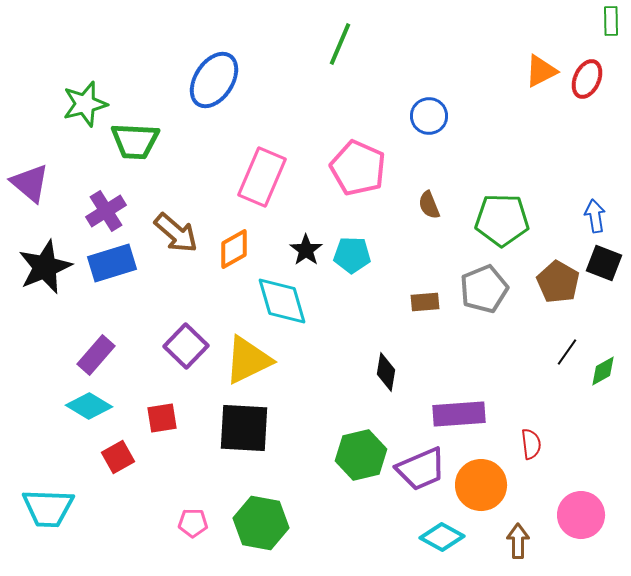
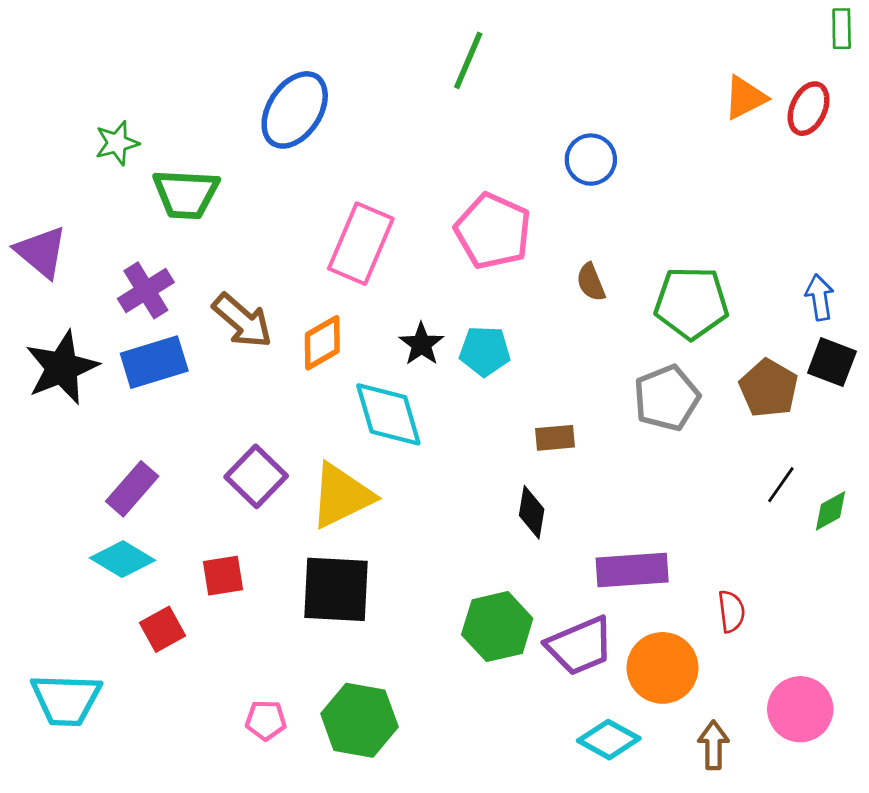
green star: (85, 104) -> (117, 143), size x0.7
brown rectangle: (425, 302) -> (555, 438), moved

